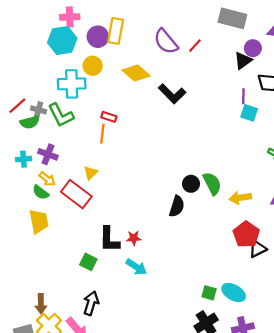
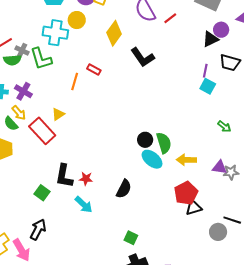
yellow diamond: (136, 73) -> (114, 33), turned 75
red rectangle: (109, 117) -> (94, 69), moved
black semicircle: (177, 206) -> (124, 189), moved
green square: (209, 293) -> (131, 238), moved
cyan ellipse: (234, 293) -> (152, 159), moved

